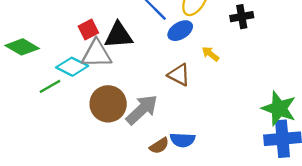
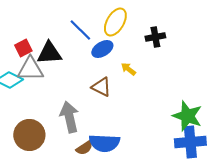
brown circle: (108, 104) -> (29, 135), moved
gray arrow: (142, 110) -> (69, 117), turned -60
blue semicircle: (183, 140) -> (104, 143), size x1.4

